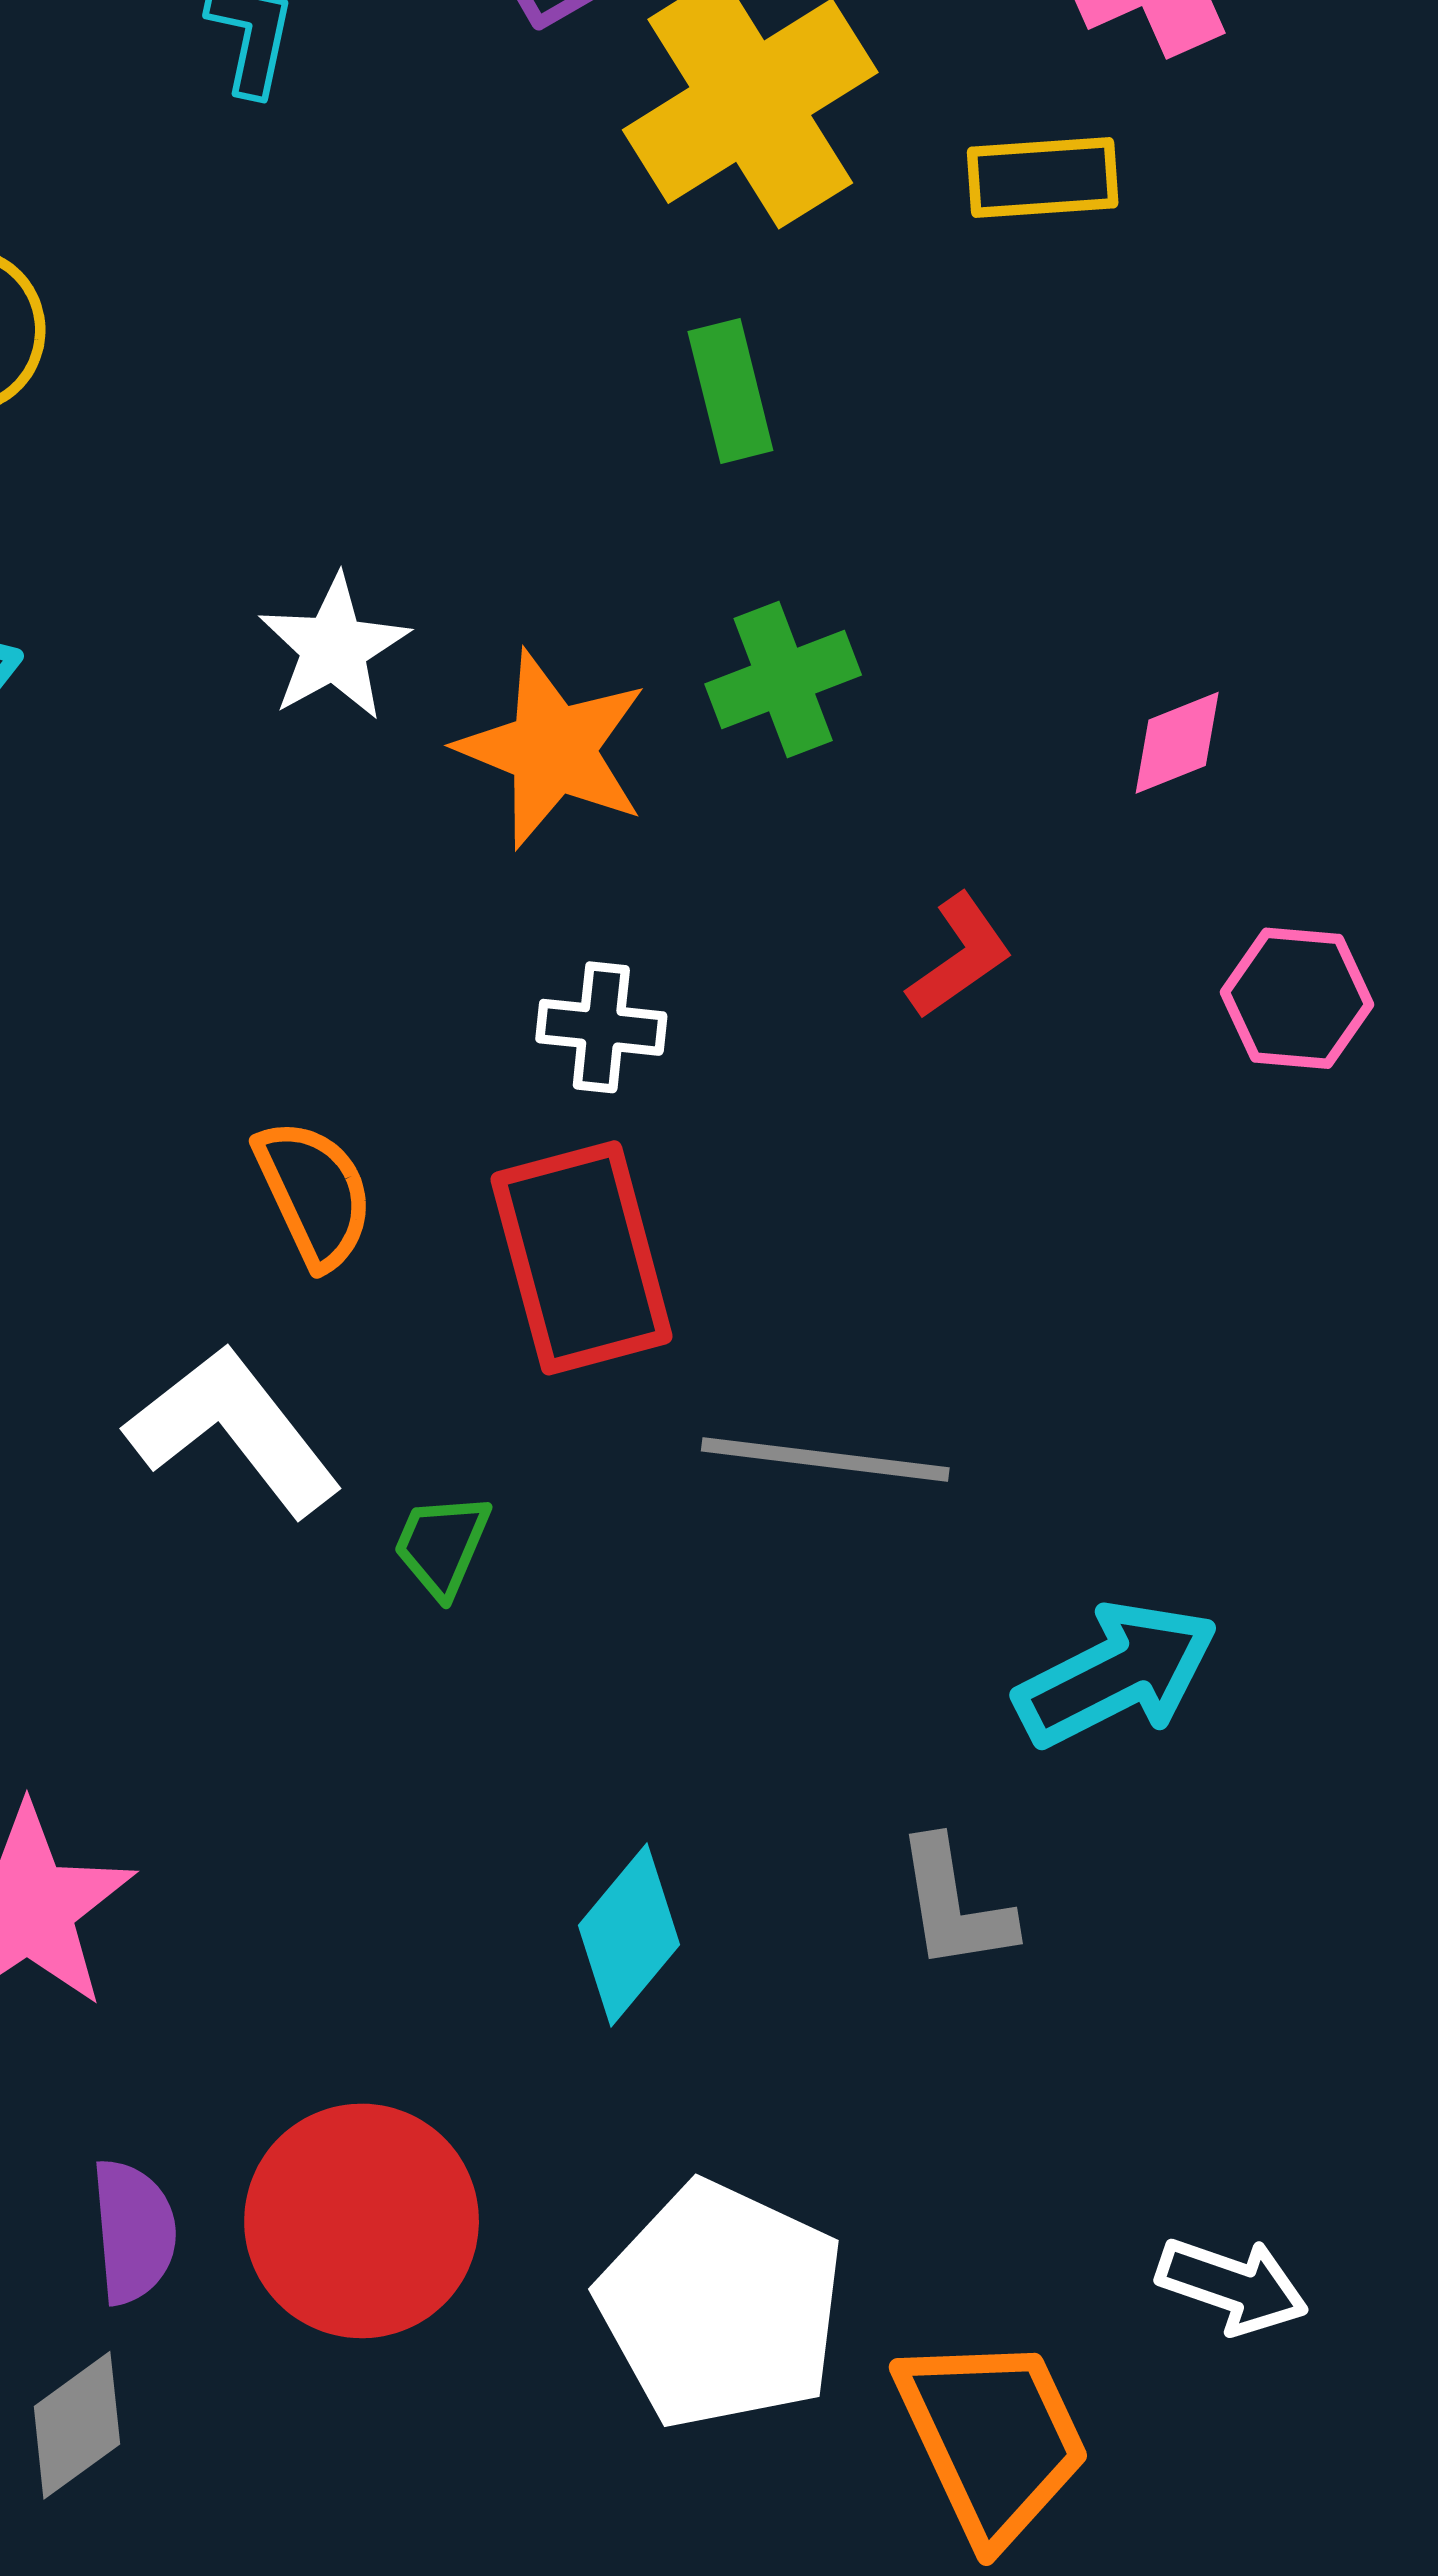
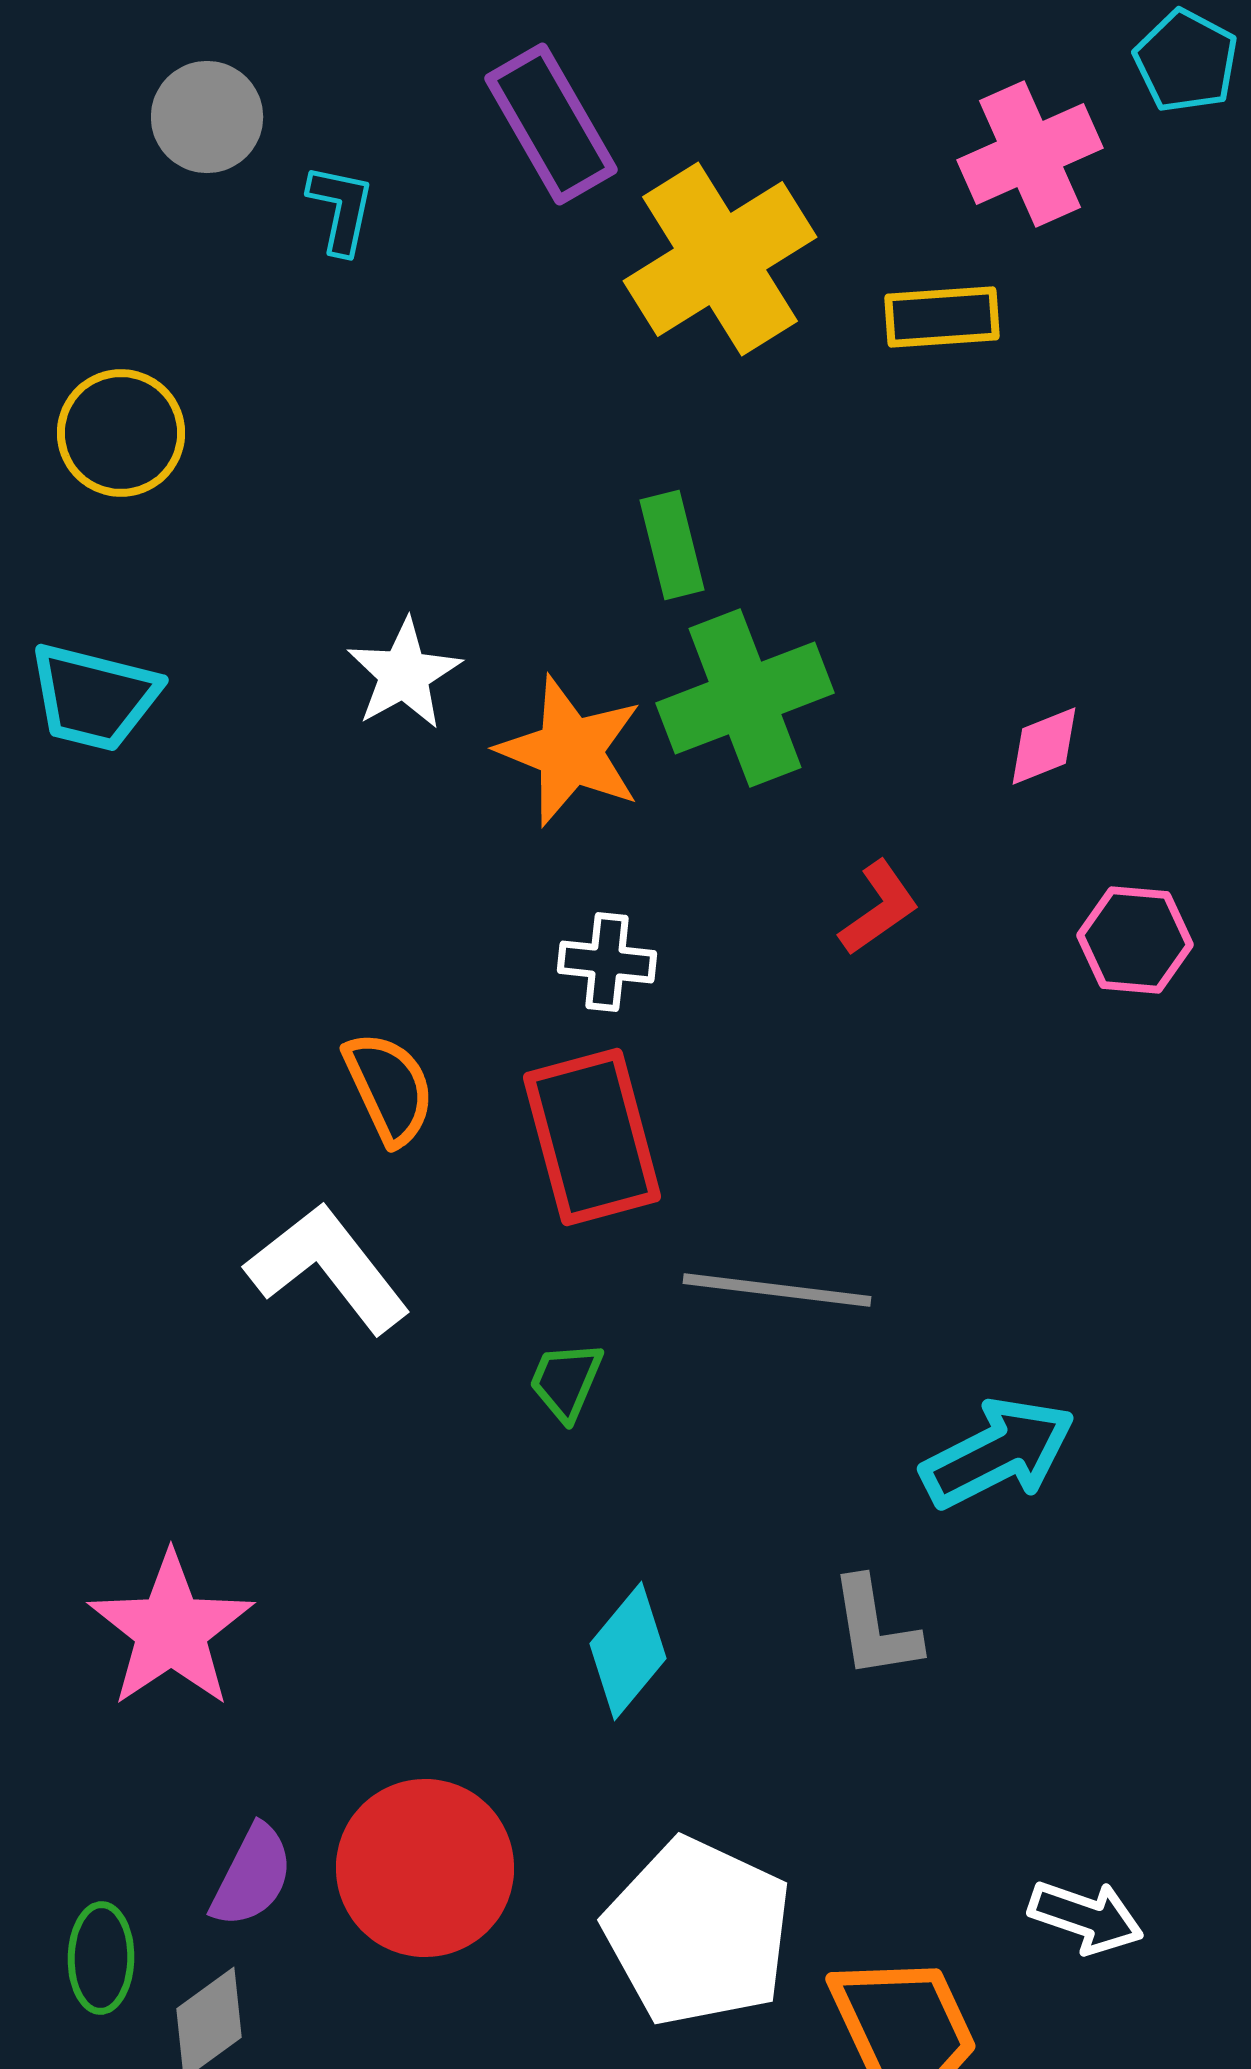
green rectangle: (730, 391) -> (672, 545), moved
green cross: (783, 679) -> (745, 698), size x1.5
green trapezoid: (442, 1545) -> (566, 1381), moved
purple semicircle: (134, 2232) -> (252, 1876), turned 32

